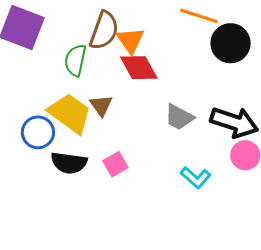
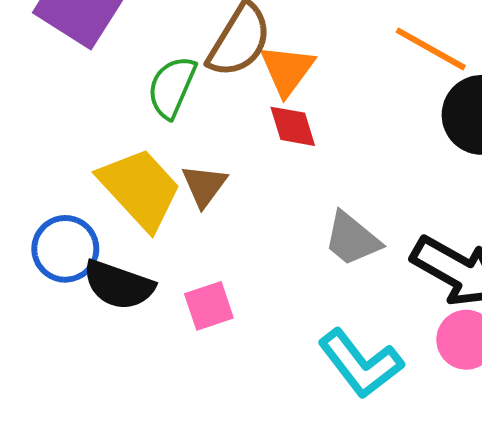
red diamond: (139, 68) -> (293, 126), size x0.7
blue circle: (38, 132) -> (65, 249), moved
cyan L-shape: (196, 177) -> (360, 364), size x1.4

